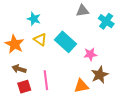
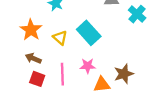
yellow triangle: (40, 39) -> (60, 38), moved
pink star: (90, 54) -> (88, 66), moved
red square: (24, 87) -> (37, 79), turned 32

